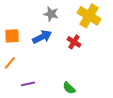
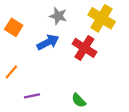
orange square: (12, 36) -> (14, 27), moved, turned 35
red cross: (74, 42) -> (84, 48), size x1.5

